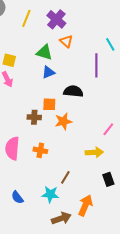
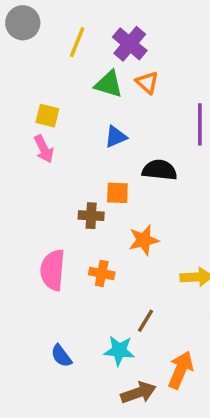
green triangle: (44, 52) -> (109, 84), moved
orange star: (63, 121) -> (144, 240), moved

